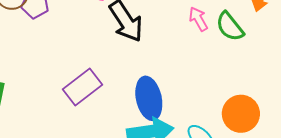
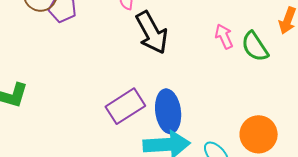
purple rectangle: (83, 87) -> (125, 106), moved

